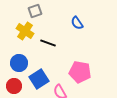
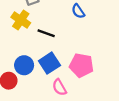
blue circle: (19, 63) -> (24, 65), moved
blue square: (39, 79) -> (49, 63), moved

